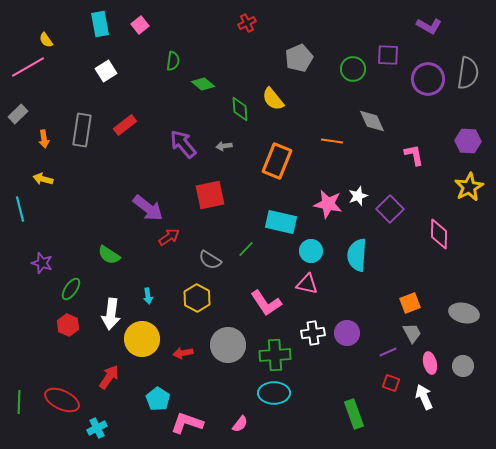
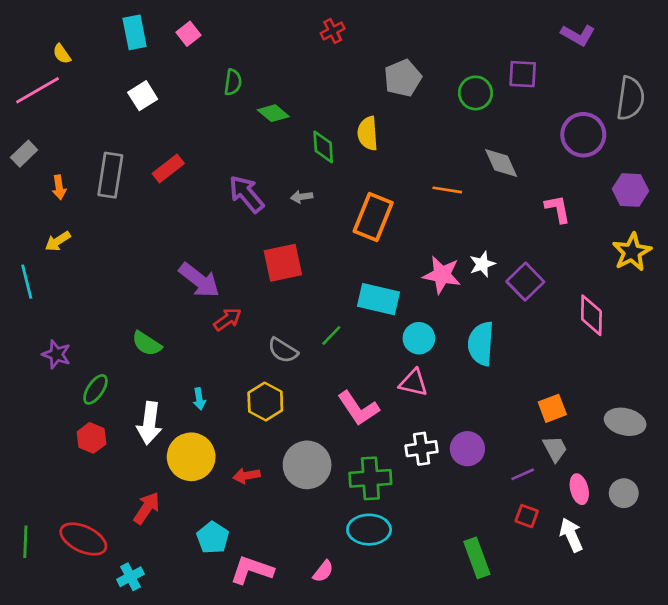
purple circle: (428, 79) -> (583, 135), moved
yellow semicircle: (273, 99) -> (368, 133), turned 35
yellow arrow: (43, 179) -> (58, 241), turned -48

